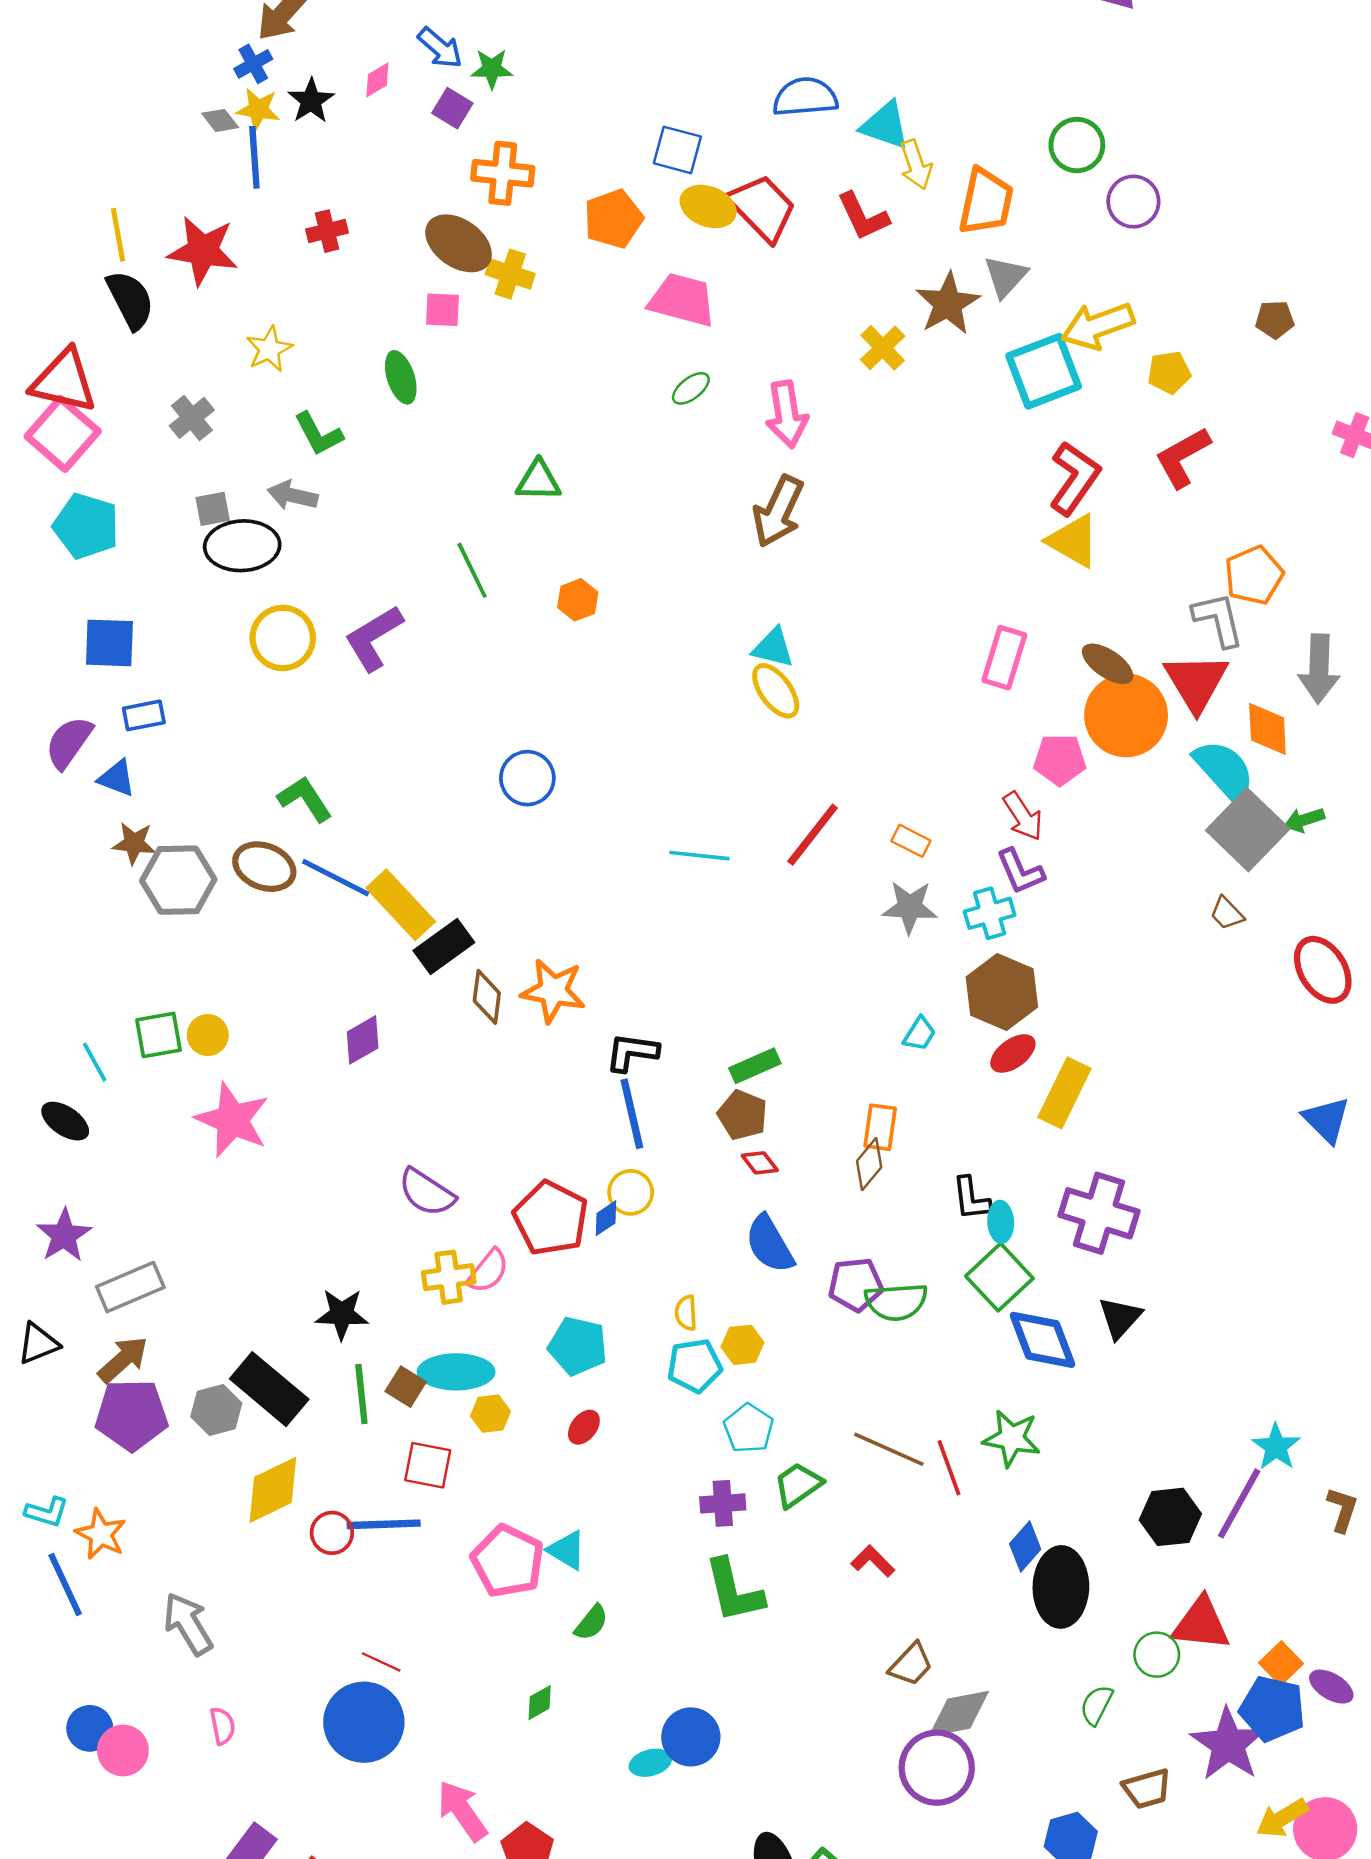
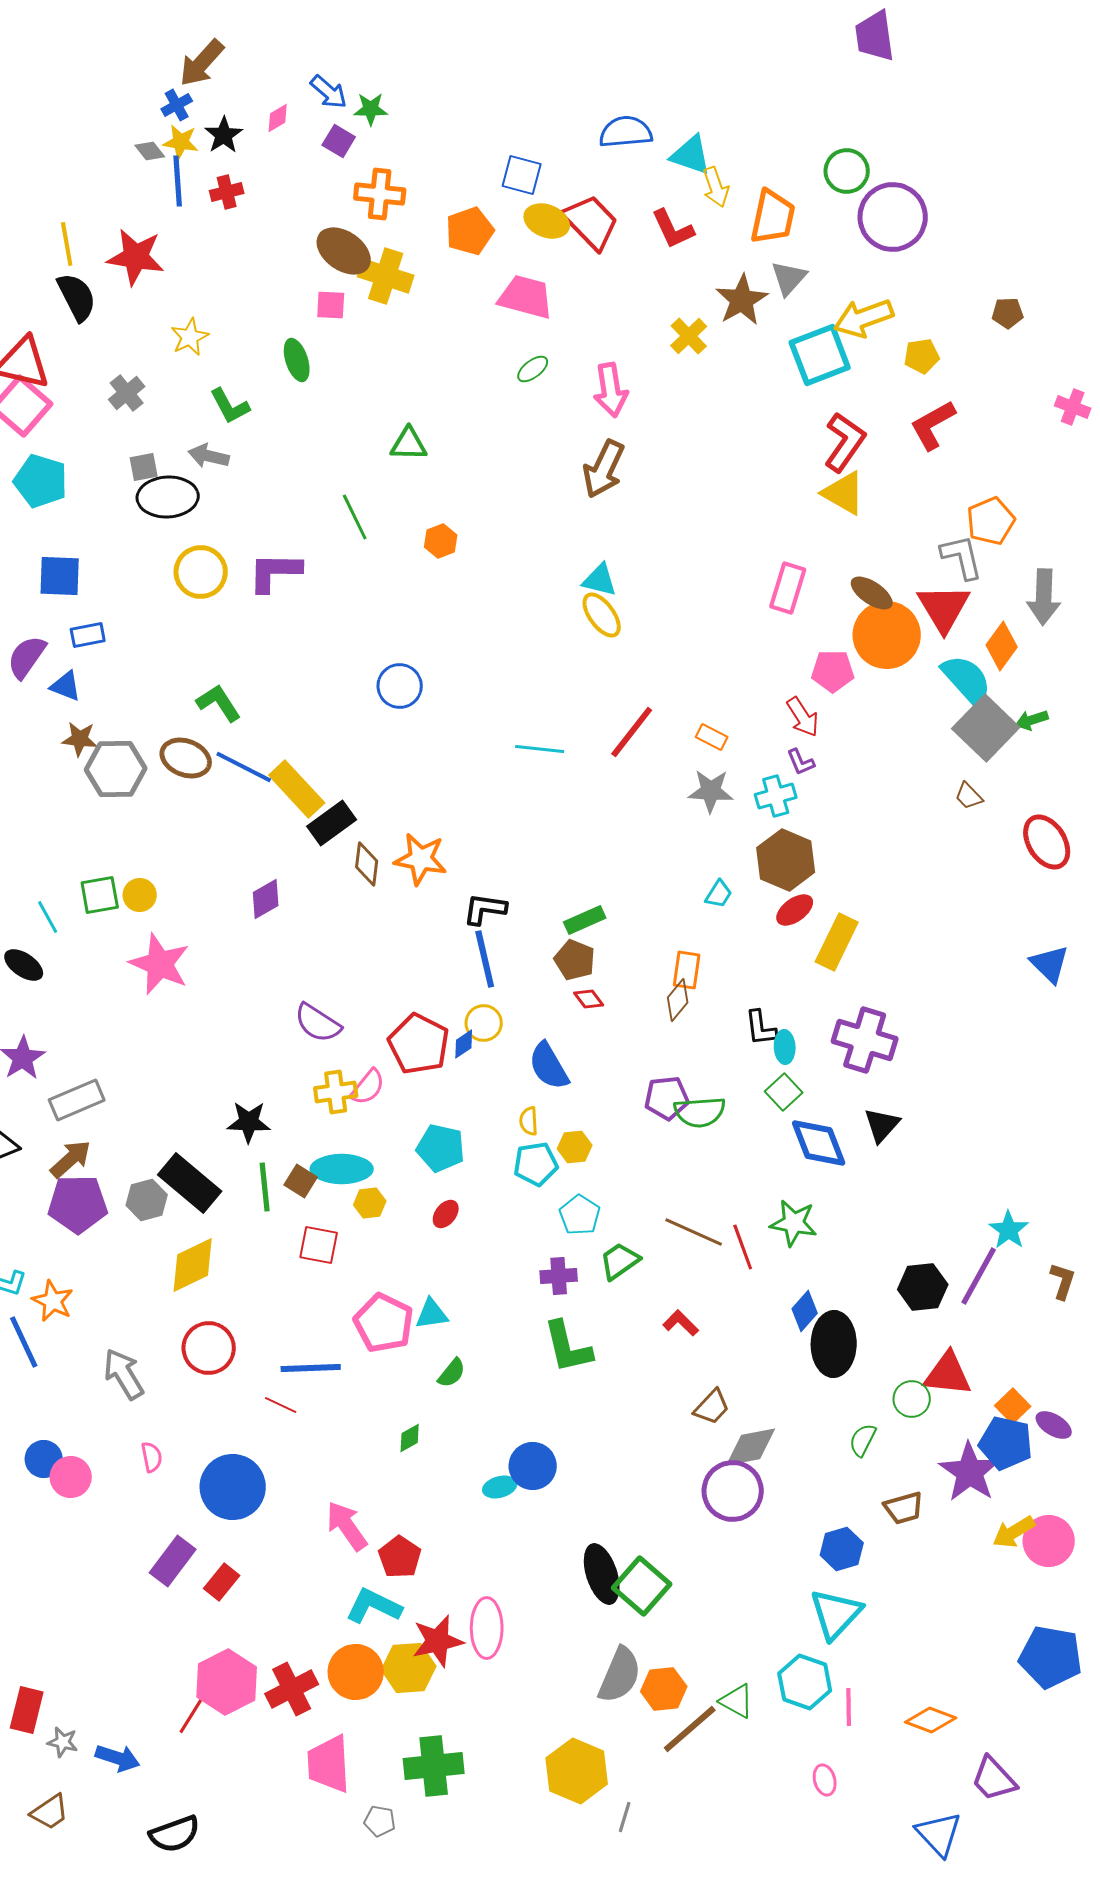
purple circle: (1133, 202) -> (893, 217), size x1.6
red cross: (327, 231) -> (227, 192), moved
yellow cross: (510, 274) -> (386, 276), size x1.4
purple L-shape: (374, 638) -> (275, 572), turned 32
orange diamond: (1267, 729) -> (1002, 646), turned 39
purple L-shape: (1020, 872) -> (801, 762), size x0.7
blue semicircle: (770, 1244) -> (549, 1066), moved
green square: (999, 1277) -> (784, 1092), size x0.7
blue line: (384, 1524) -> (311, 1368), moved
red circle: (332, 1533) -> (209, 1348), moved, size x1.5
cyan triangle: (567, 1550) -> (432, 1314), turned -39
blue circle: (364, 1722) -> (233, 1487), moved

